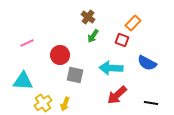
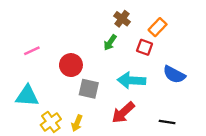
brown cross: (88, 17) -> (122, 19), moved
red arrow: (117, 95) -> (123, 112), moved
black line: (151, 103) -> (167, 122), moved

